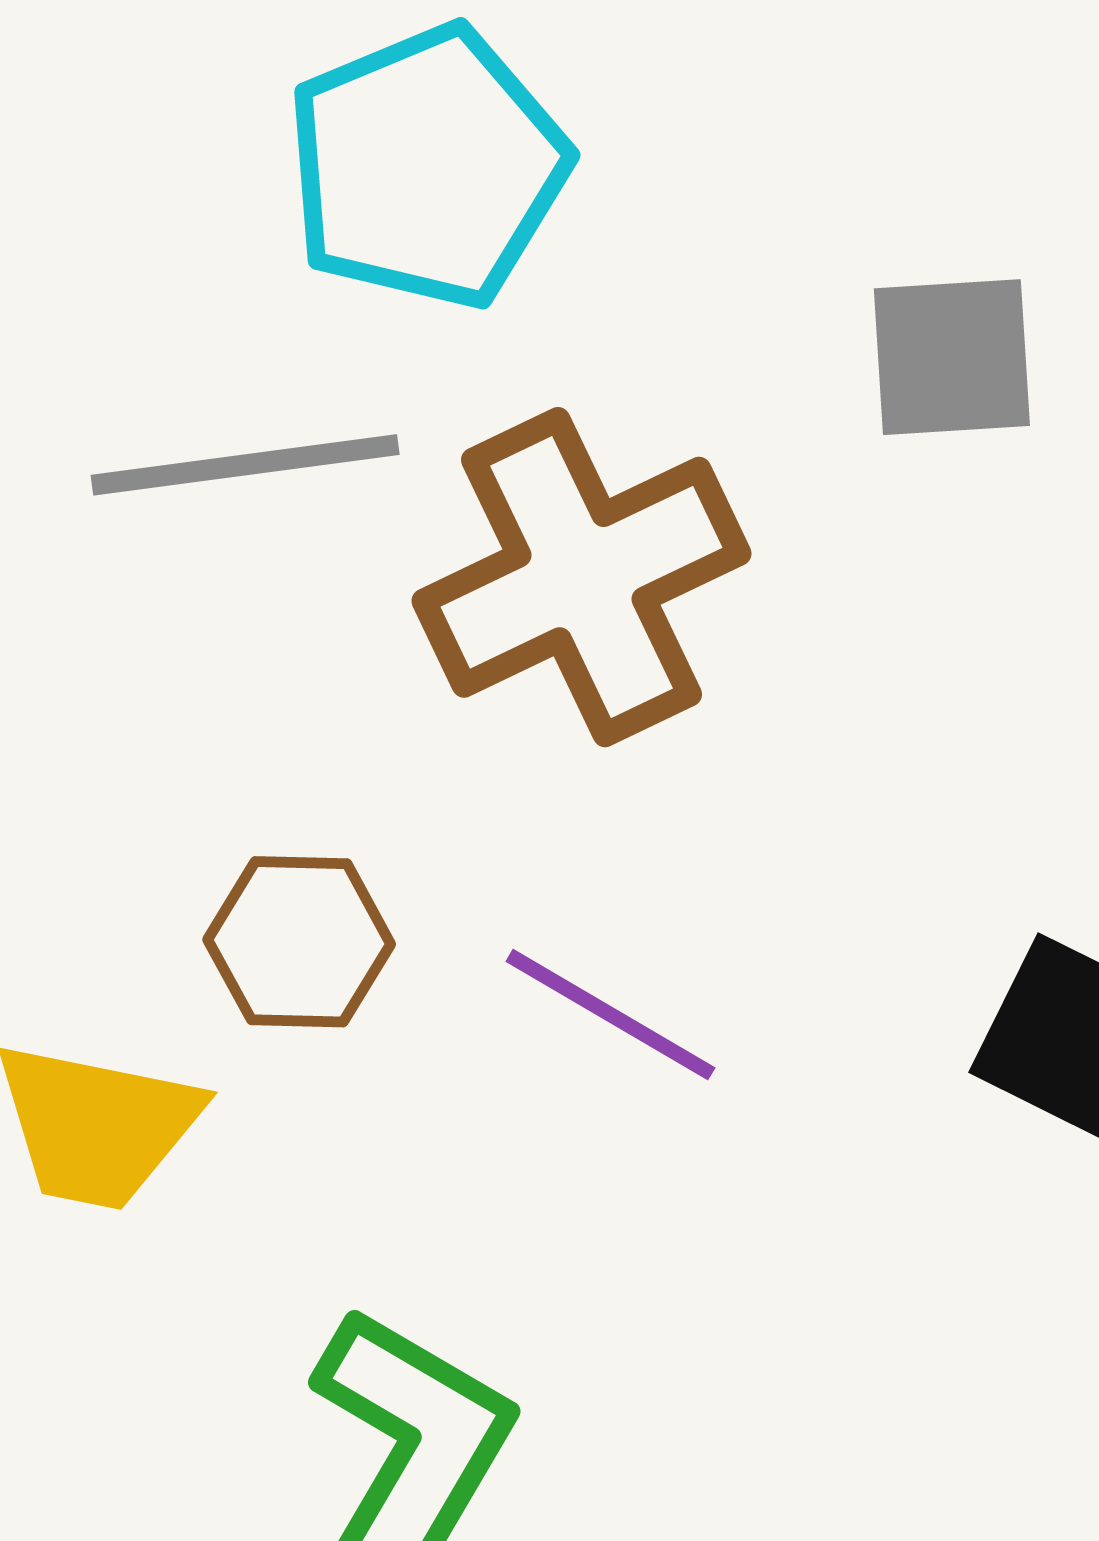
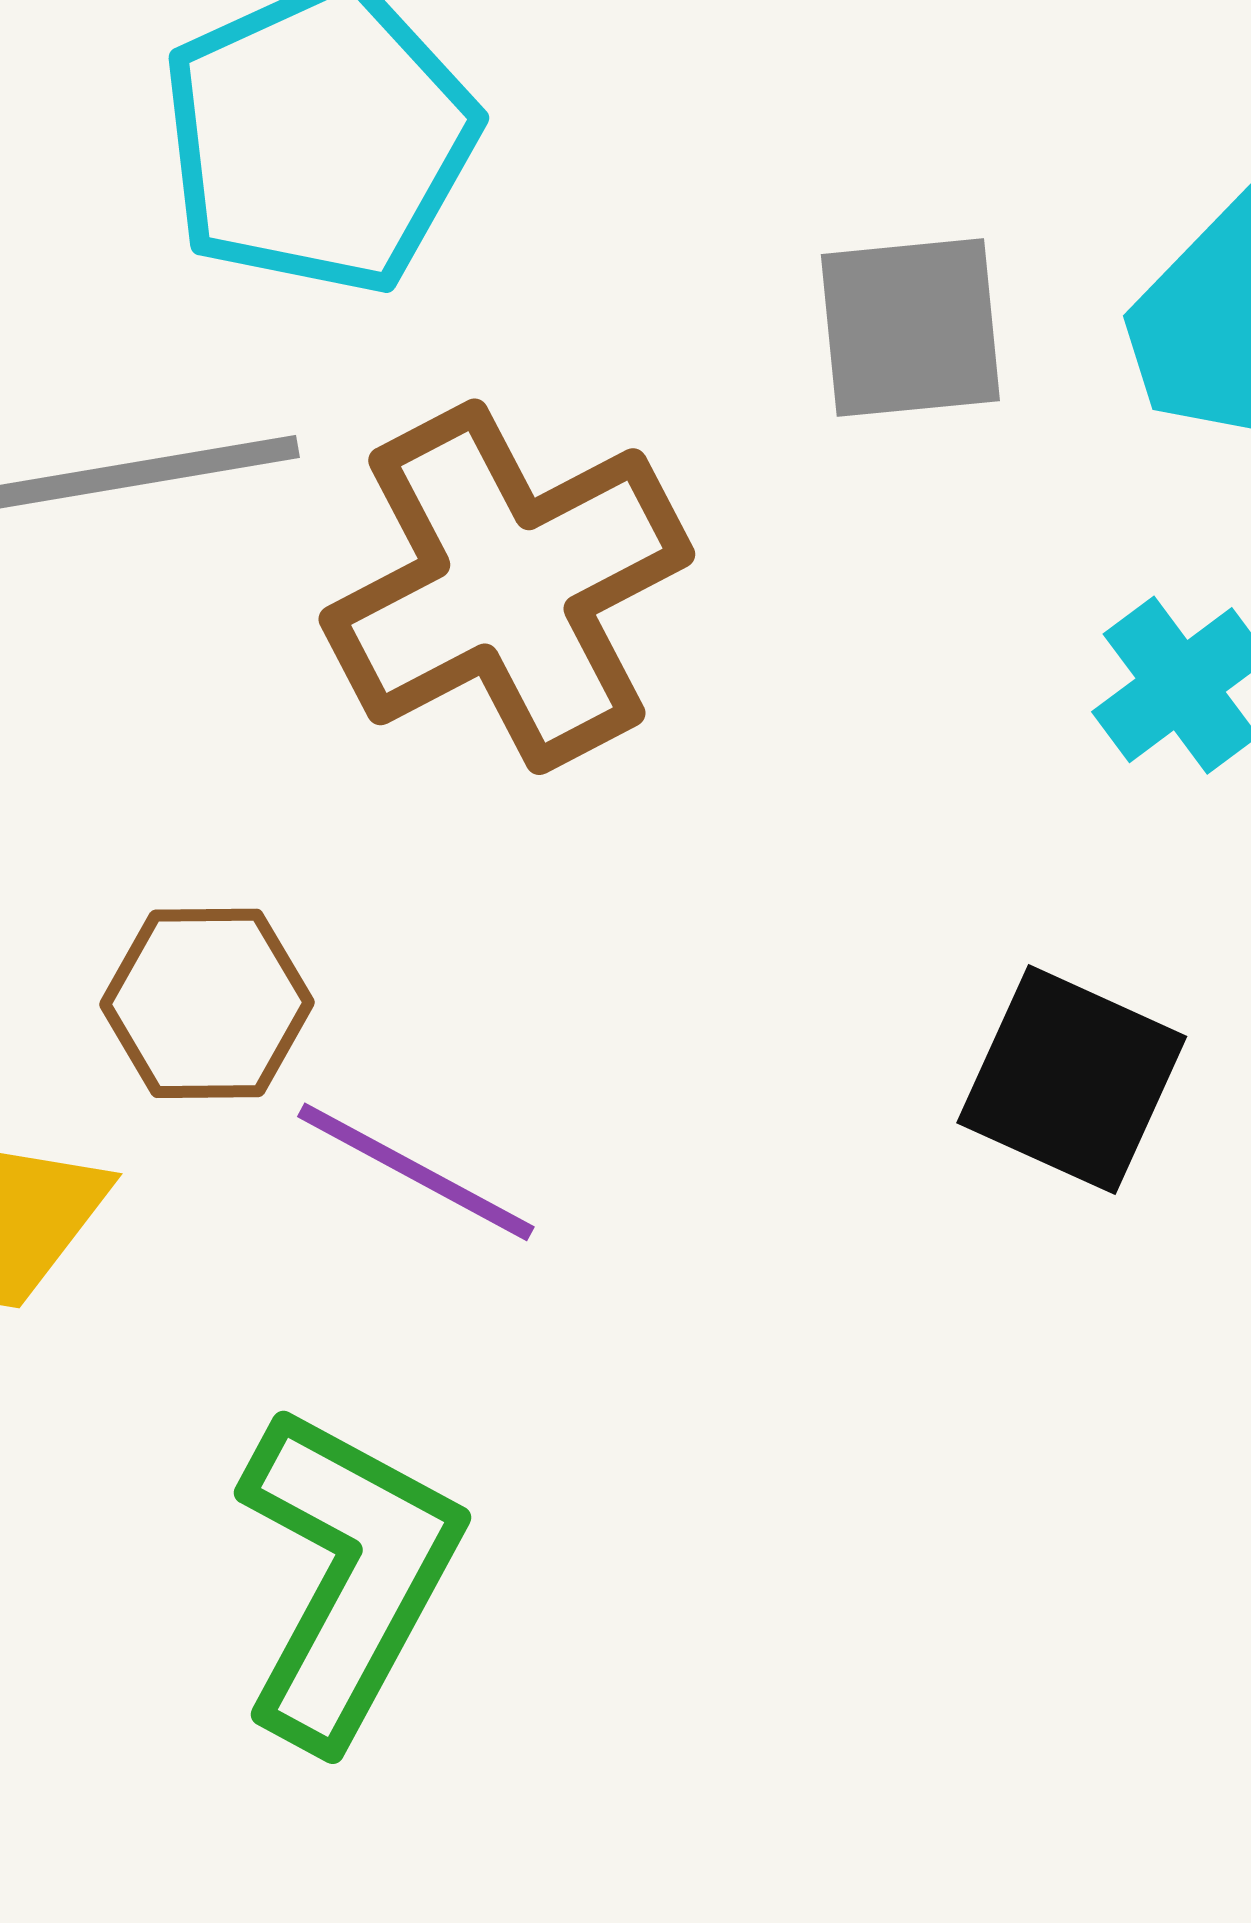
purple line: (610, 1015) -> (416, 1172), moved

